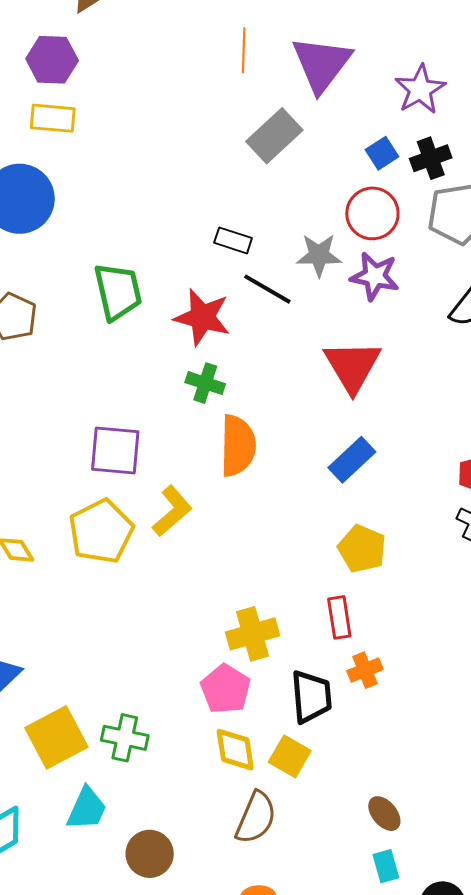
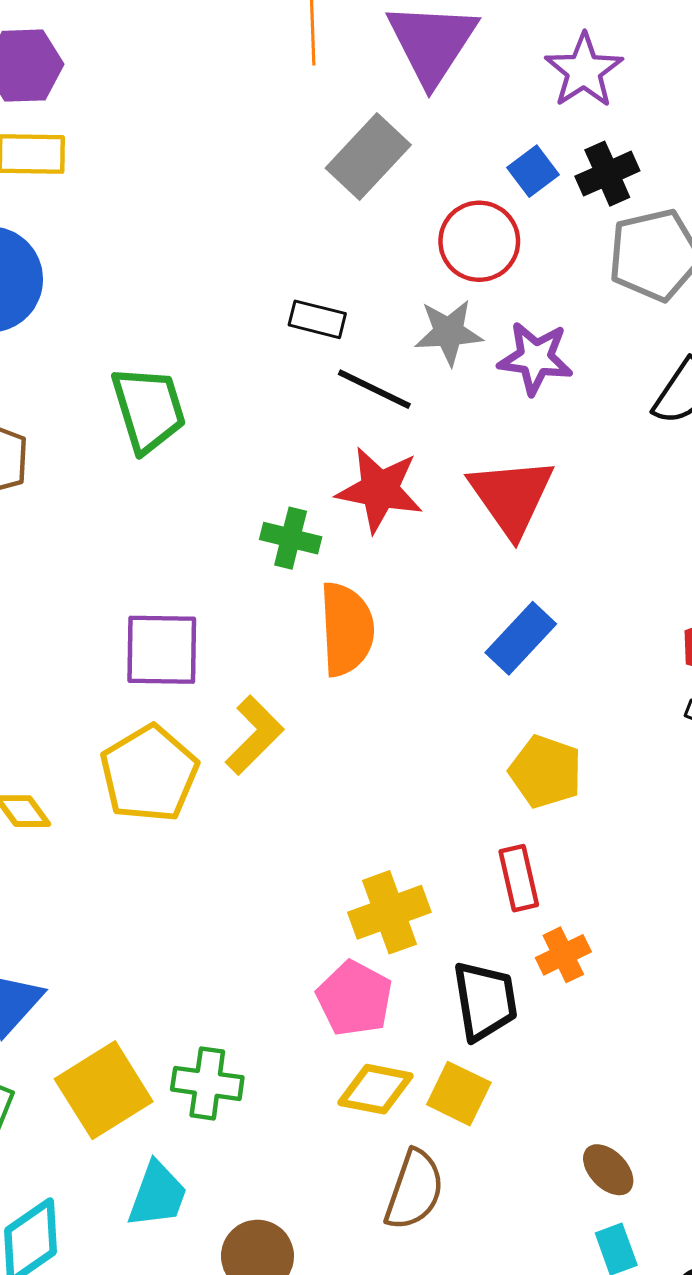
red circle: (372, 213) -> (479, 241), moved
red star: (202, 317) -> (380, 490), moved
yellow diamond: (235, 750) -> (376, 1089), turned -66

